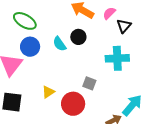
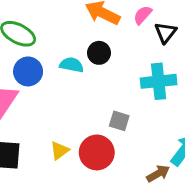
cyan semicircle: (60, 44) -> (72, 65), turned 140
yellow triangle: (48, 92) -> (60, 151), moved

